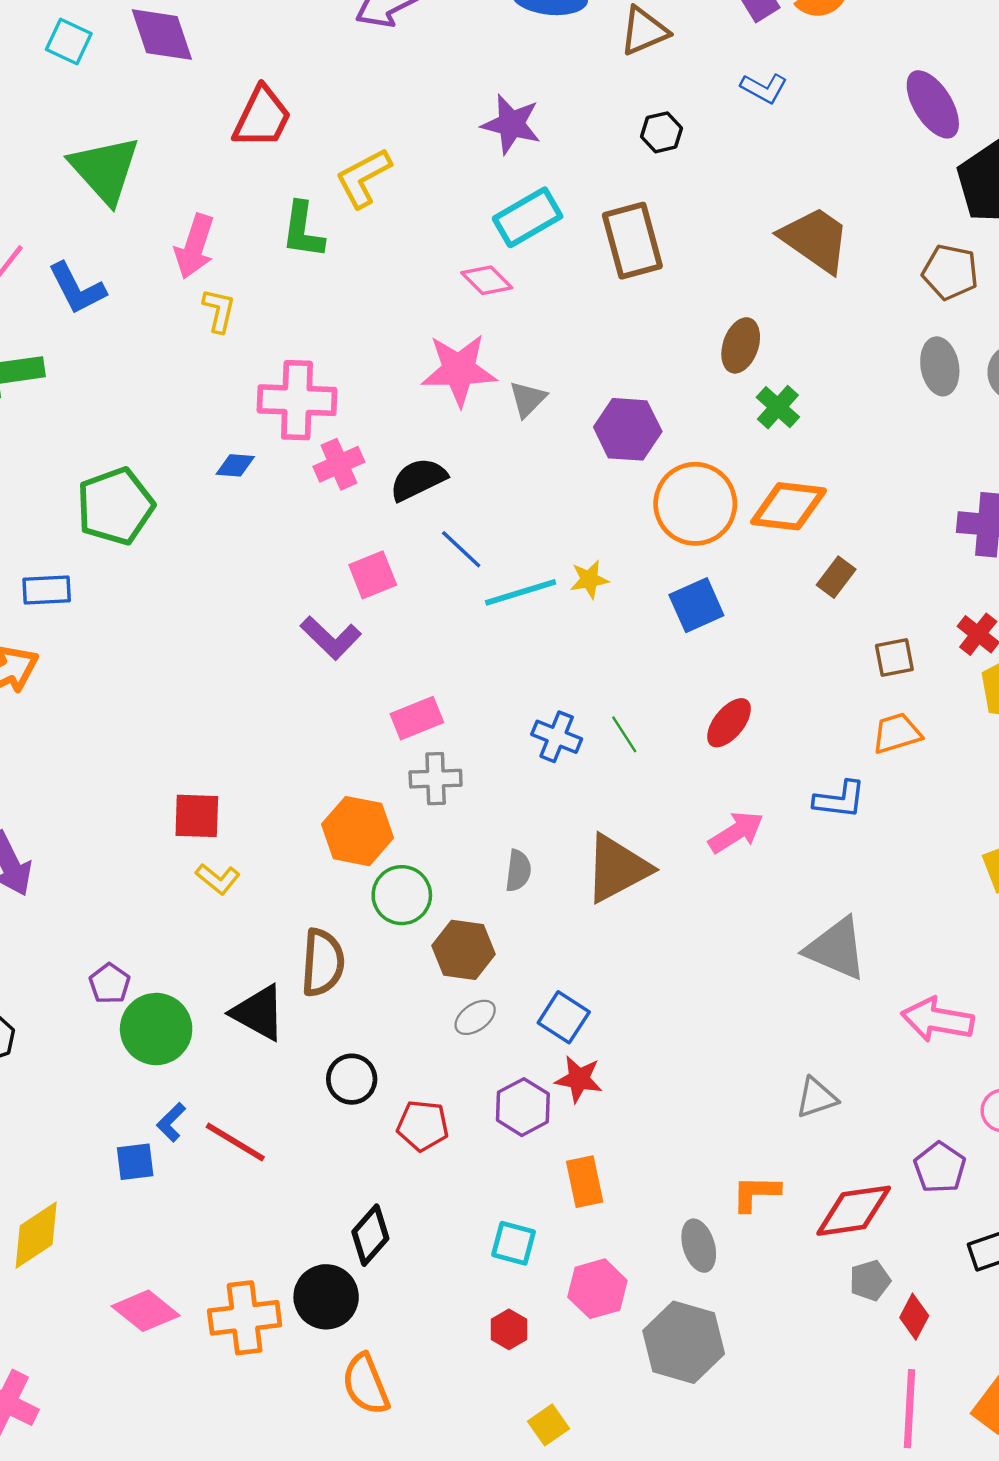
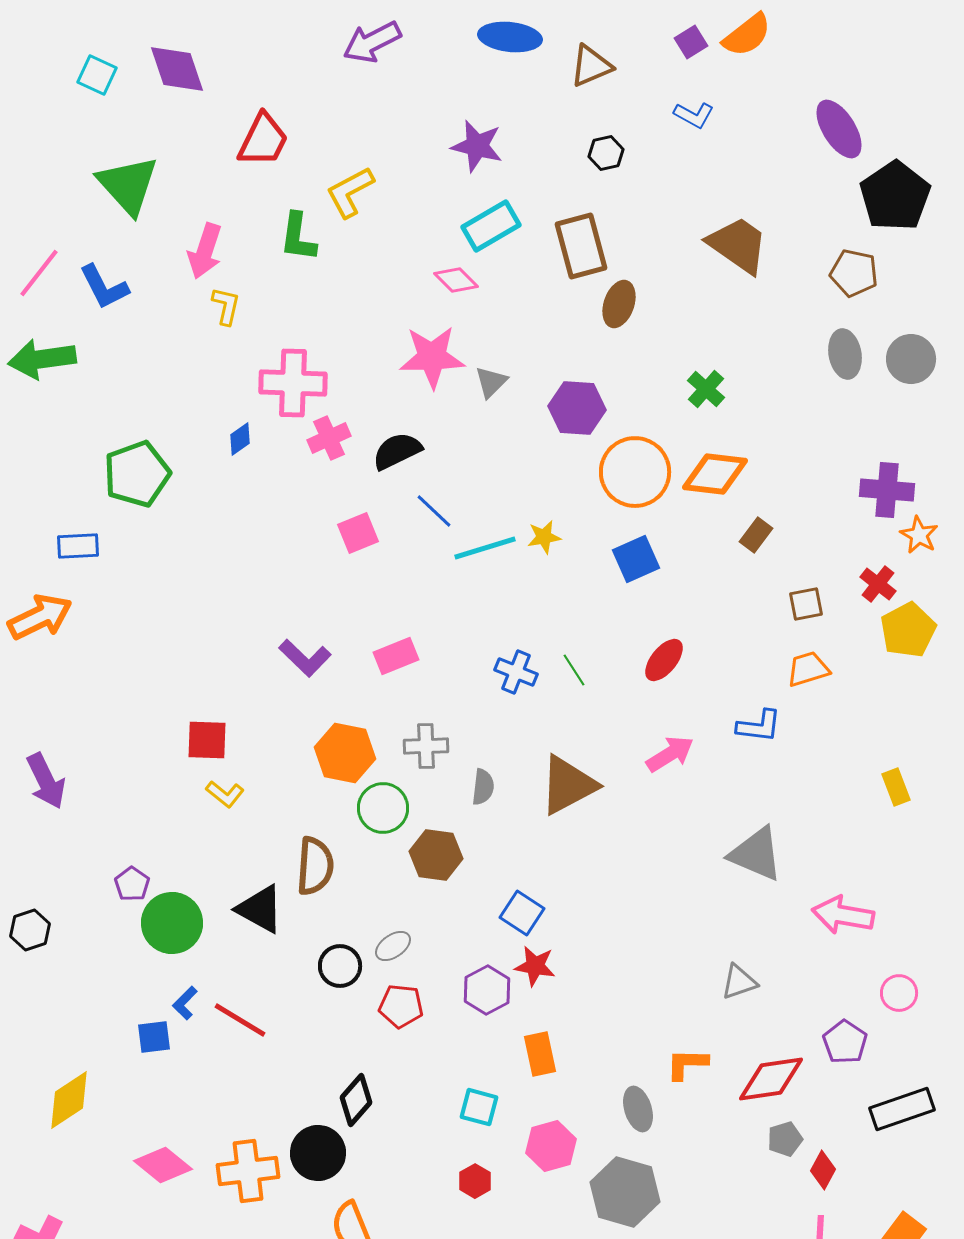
brown ellipse: (741, 345) -> (619, 304), moved
blue diamond: (235, 465) -> (240, 439), turned -40
purple L-shape: (331, 638) -> (305, 658), moved
gray cross: (436, 779) -> (426, 746), moved
gray ellipse: (475, 1017) -> (393, 946), moved

